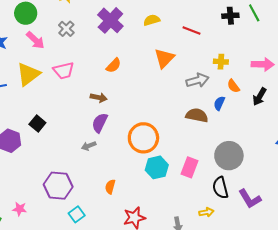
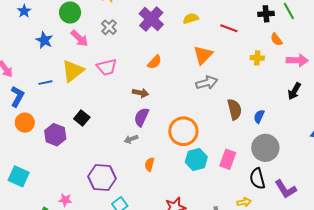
gray arrow: (198, 80) -> (207, 83), moved
orange semicircle: (233, 86) -> (276, 39), moved
blue semicircle: (219, 103) -> (259, 116), moved
brown semicircle: (197, 115) -> (235, 109), turned 65
orange semicircle: (110, 187) -> (149, 164), moved

